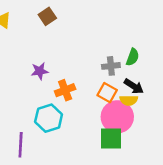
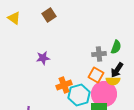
black arrow: (134, 86) -> (117, 70), turned 91
orange cross: (65, 90) -> (64, 85), moved
cyan hexagon: (49, 118) -> (79, 95), moved

